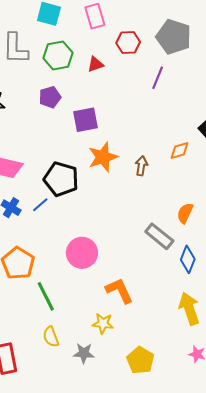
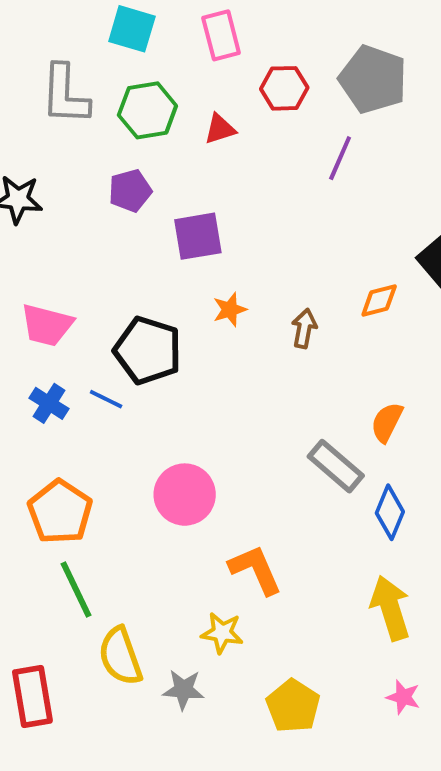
orange star: (103, 157) -> (230, 310), size x0.6
blue line: (40, 205) -> (106, 399), turned 66
green line: (46, 296) -> (76, 589), moved
yellow semicircle: (51, 337) -> (120, 656), size x1.4

